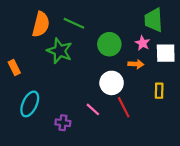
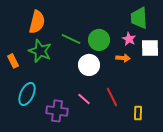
green line: (74, 23) -> (71, 39), moved
green star: (60, 51) -> (40, 51), moved
white circle: (112, 83) -> (89, 65), moved
yellow rectangle: (159, 91) -> (138, 113), moved
purple cross: (63, 123) -> (57, 111), size x1.5

